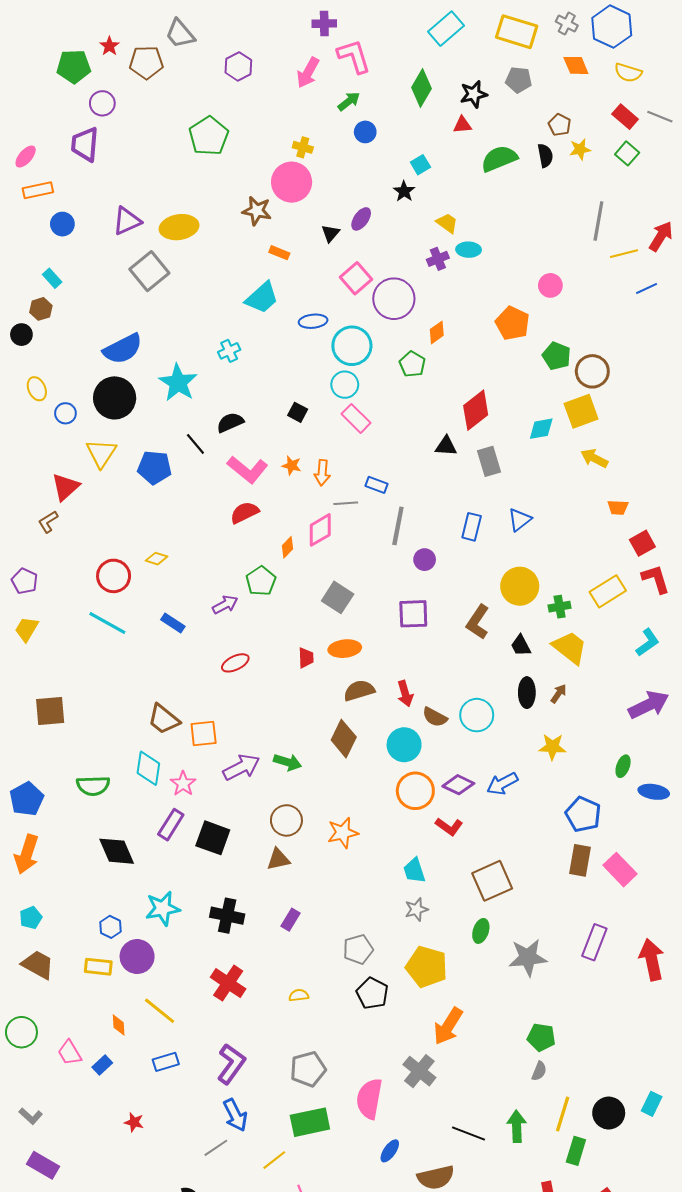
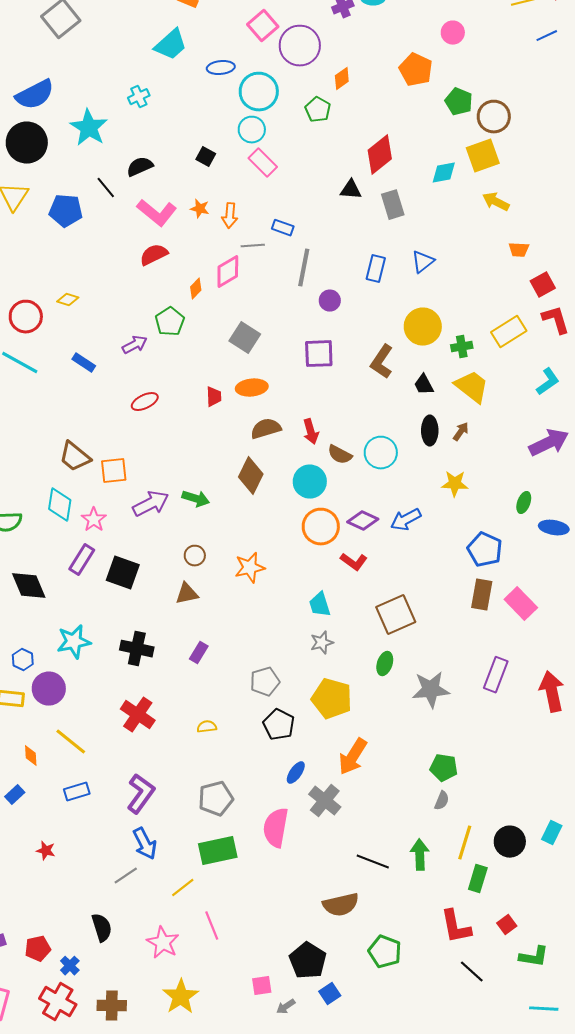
brown circle: (286, 820) -> (195, 556), size x0.7
blue ellipse: (390, 1151) -> (296, 773), moved

